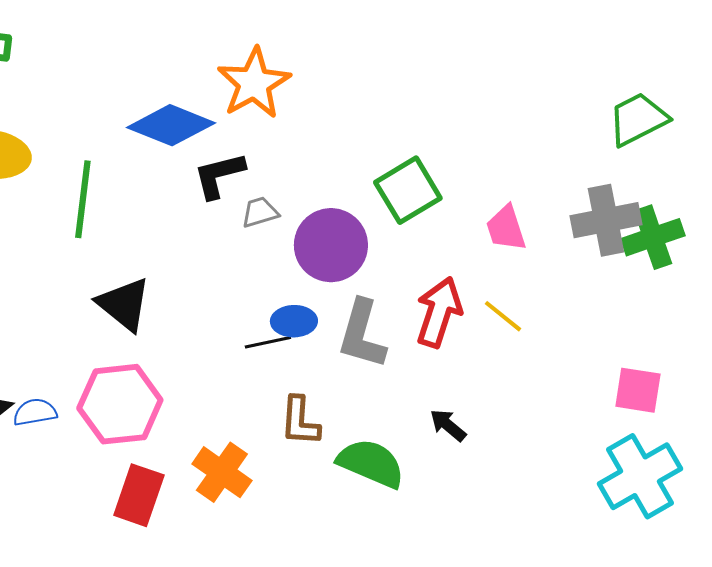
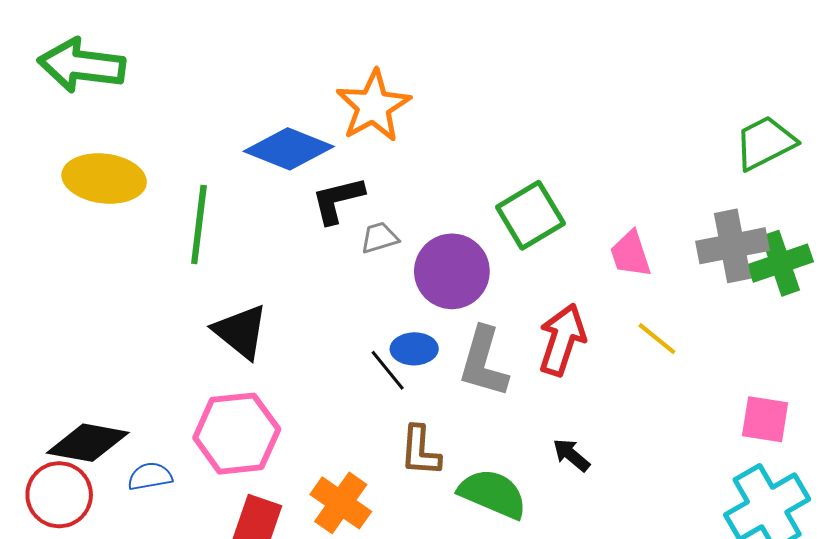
yellow line: (503, 316) -> (657, 339), moved
black line: (268, 342) -> (388, 370), turned 63
blue semicircle: (35, 412) -> (150, 476), moved

